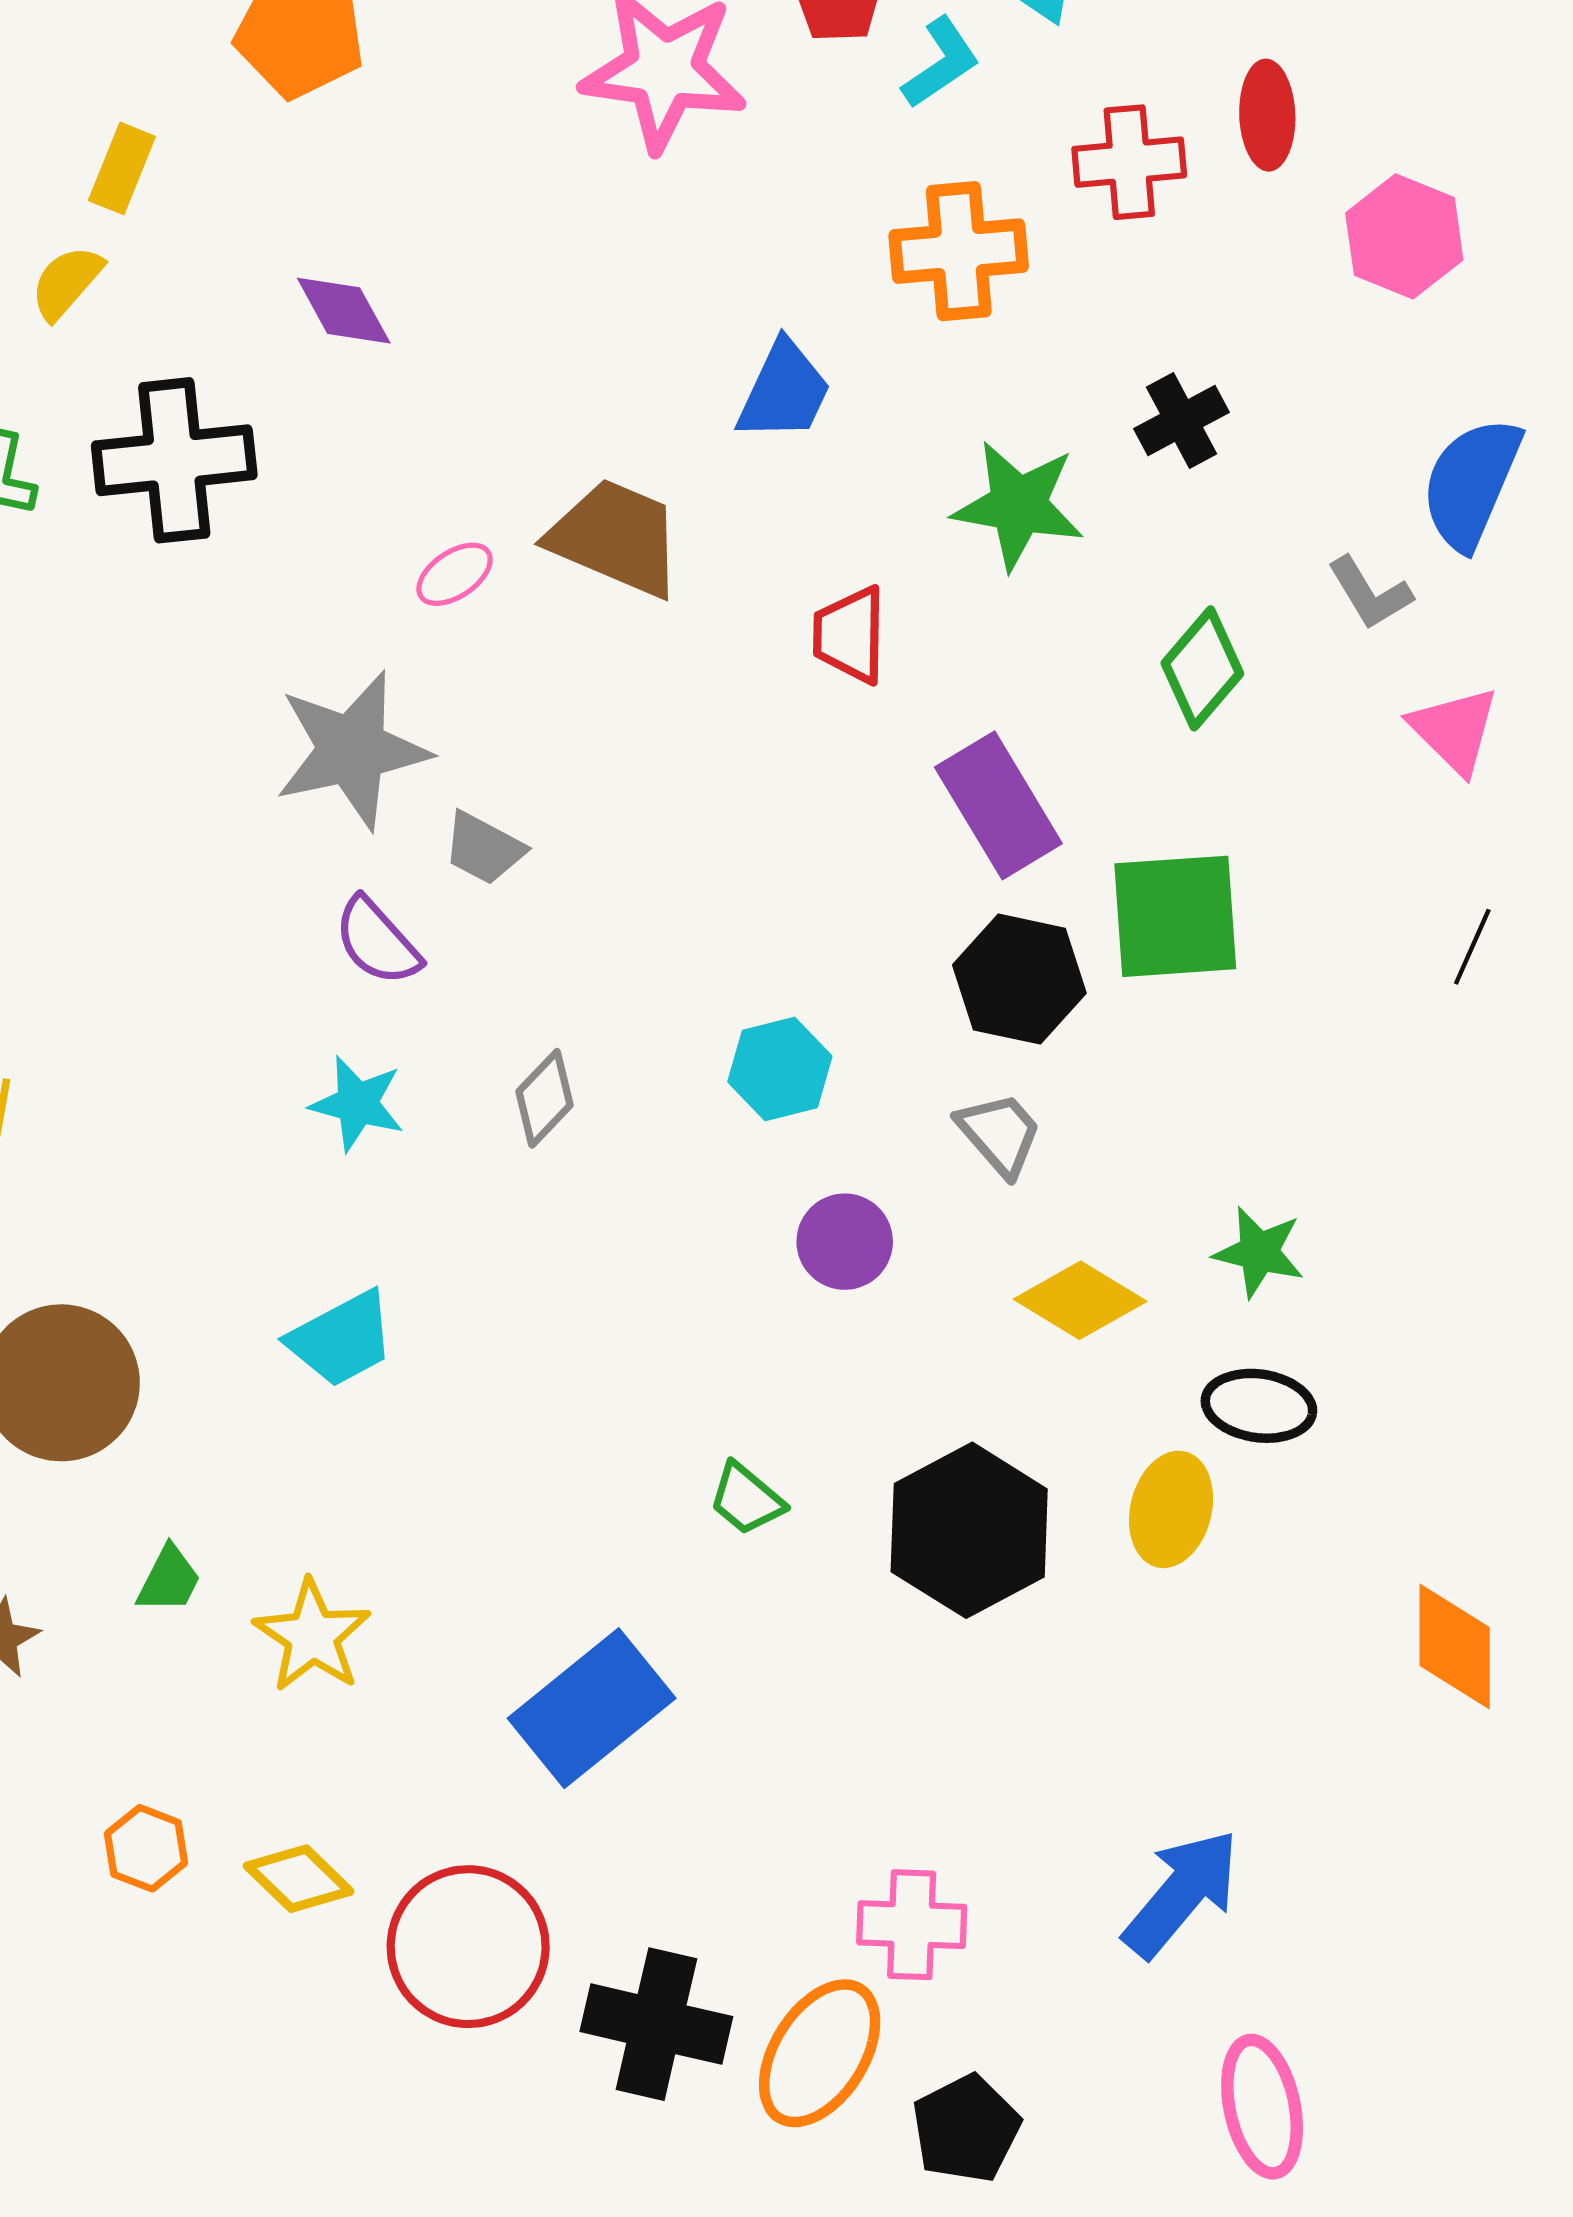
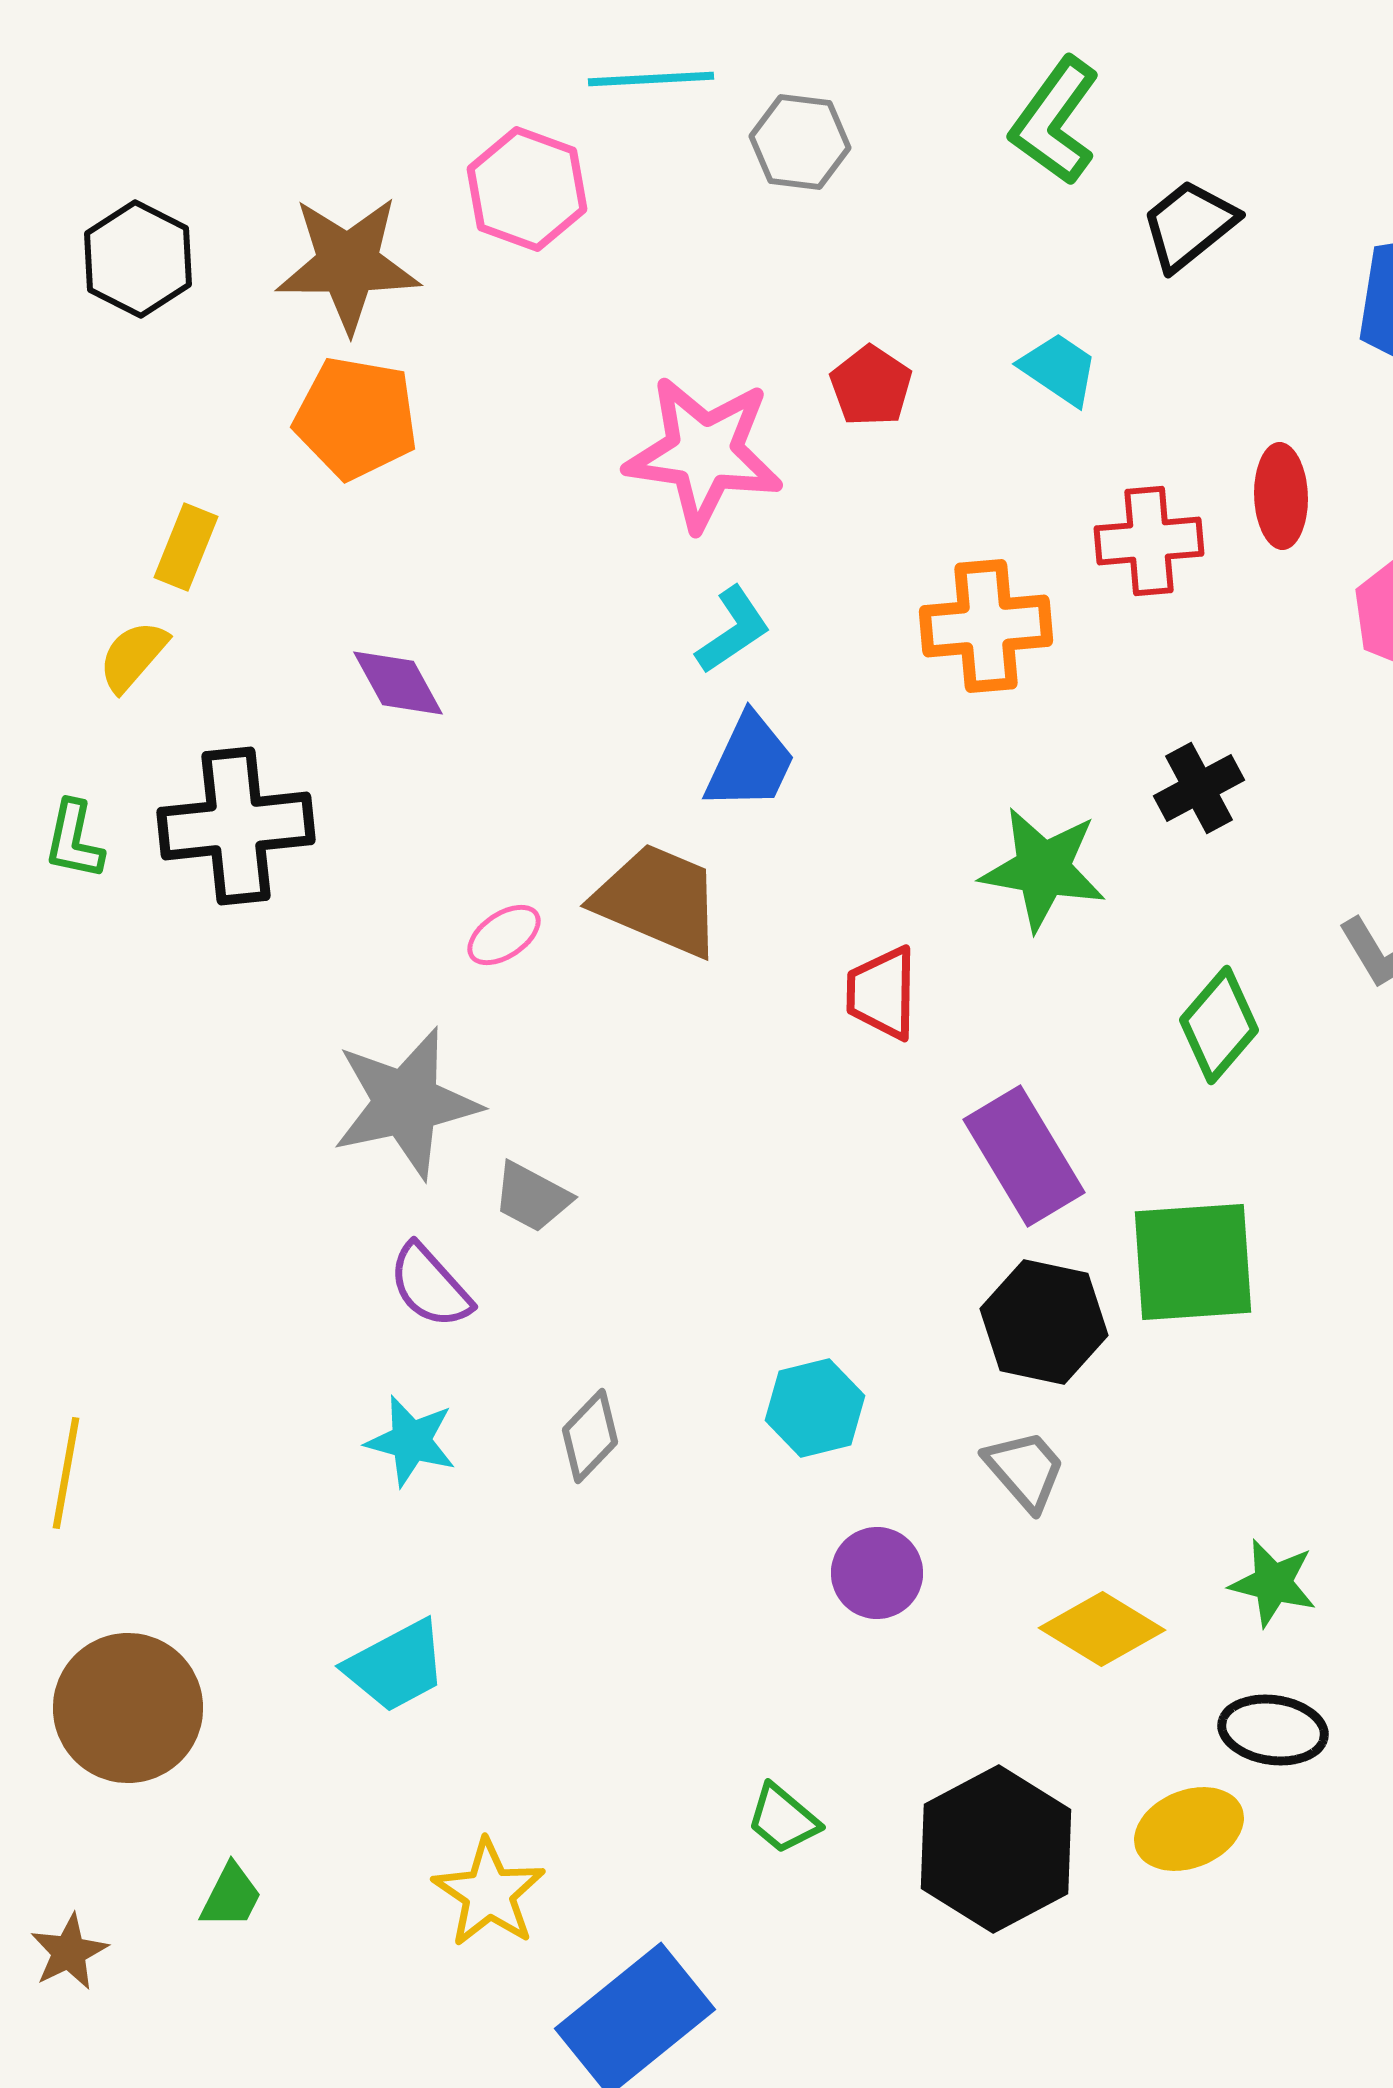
cyan L-shape: (941, 63) -> (733, 630), moved
blue trapezoid: (784, 391) -> (750, 762), moved
yellow ellipse: (1171, 1509) -> (1189, 1829), turned 54
yellow star: (312, 1636) -> (489, 1893), moved

